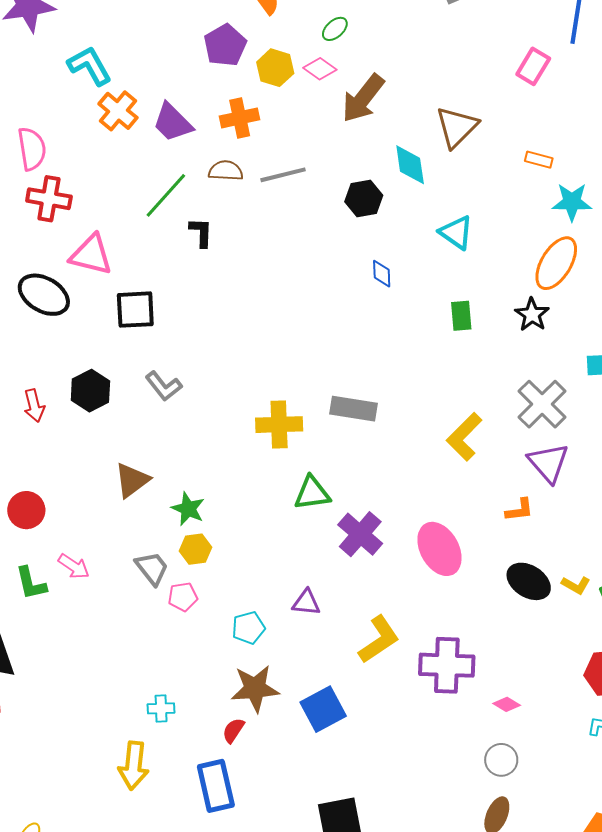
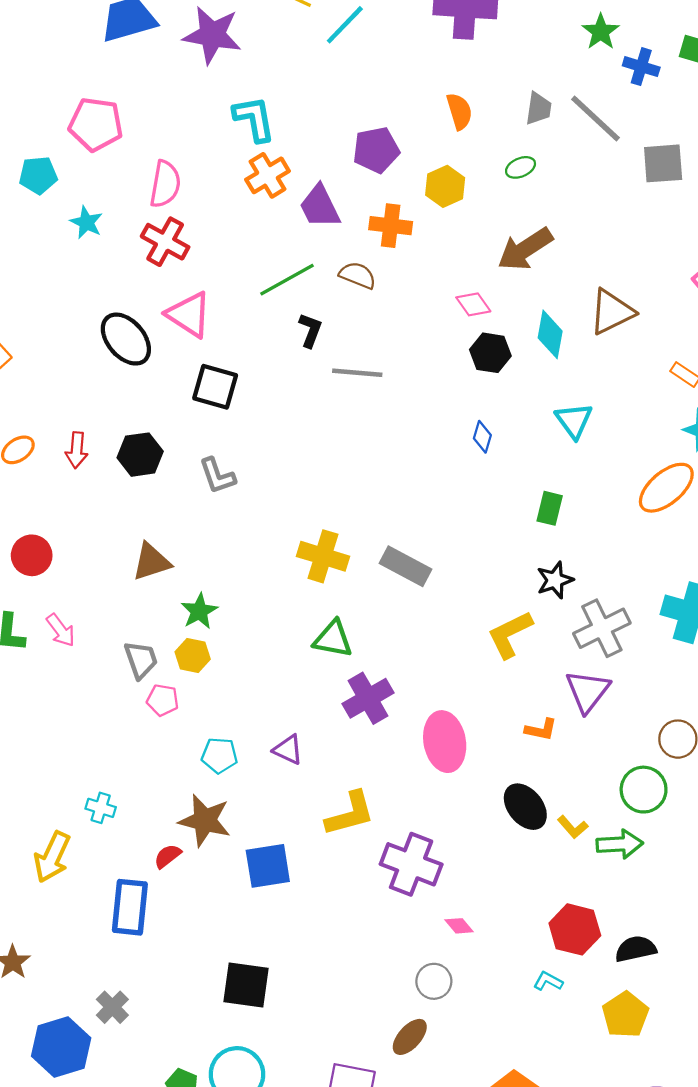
purple pentagon: (225, 45) -> (376, 150), moved
pink diamond: (320, 69) -> (473, 304), moved
gray line: (283, 175) -> (357, 373), moved
black star: (532, 315) -> (555, 580), moved

